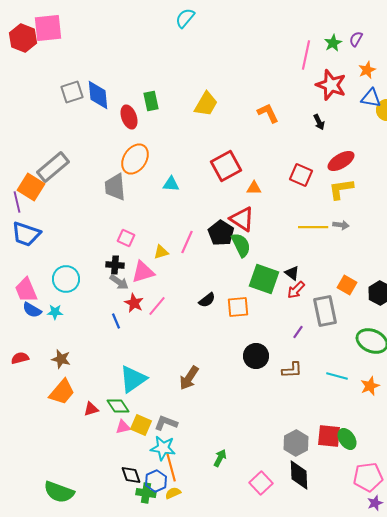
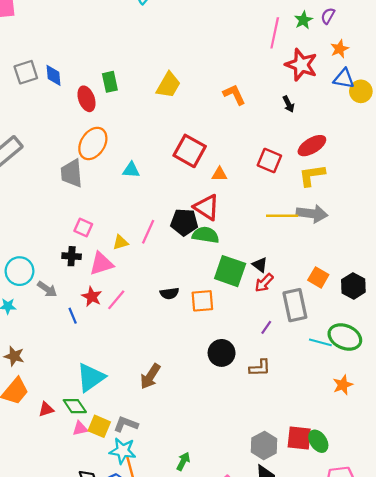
blue diamond: (98, 95) -> (54, 75), size x0.7
red square: (226, 166) -> (190, 151), turned -32
gray arrow: (341, 225) -> (312, 214), size x1.8
black pentagon: (221, 233) -> (184, 222), turned -30
green semicircle: (241, 245) -> (206, 235), turned -55
gray arrow: (119, 282) -> (47, 289), moved
black semicircle: (207, 300) -> (169, 293), turned 30
cyan line: (337, 376) -> (320, 342), moved

